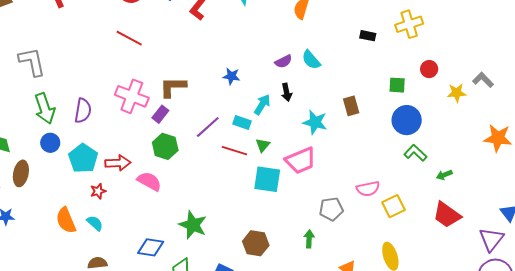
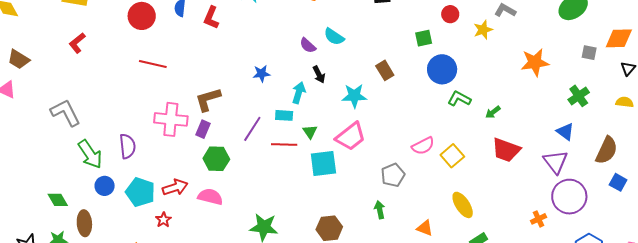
purple semicircle: (283, 61) -> (308, 45), turned 84

